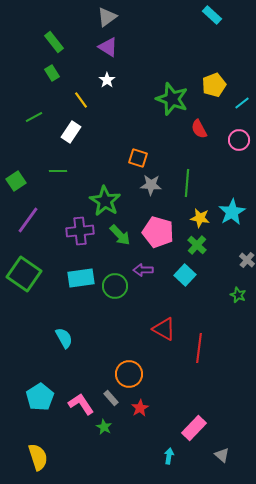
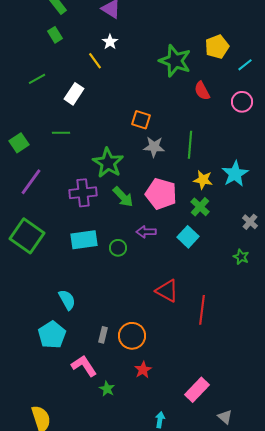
yellow line: (81, 100) -> (95, 61), moved
green circle: (115, 286) -> (118, 248), size x0.7
cyan pentagon: (40, 397) -> (52, 335), moved
gray rectangle: (111, 398) -> (103, 335), moved, turned 56
cyan arrow: (169, 456) -> (160, 420), moved

